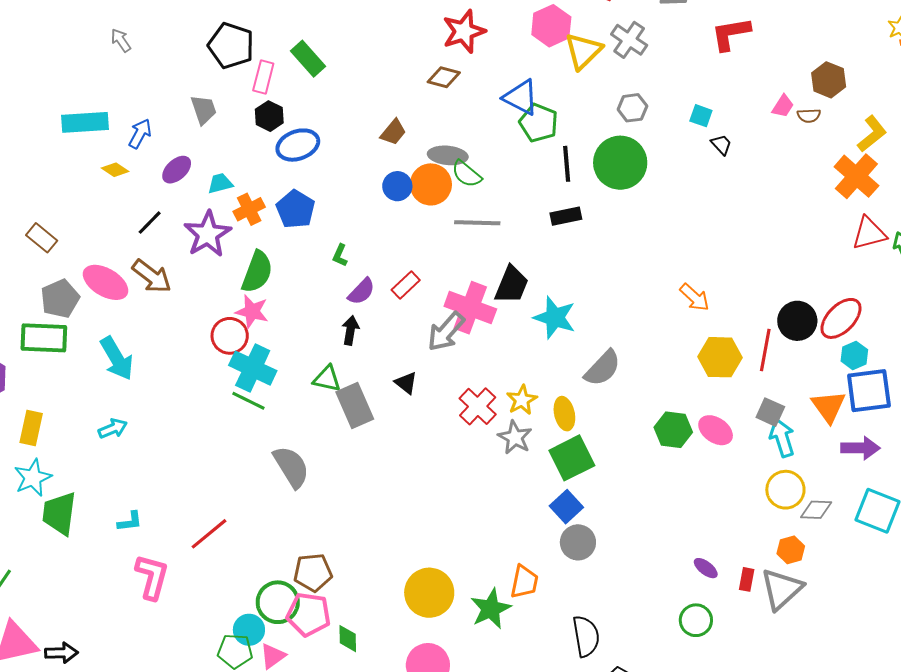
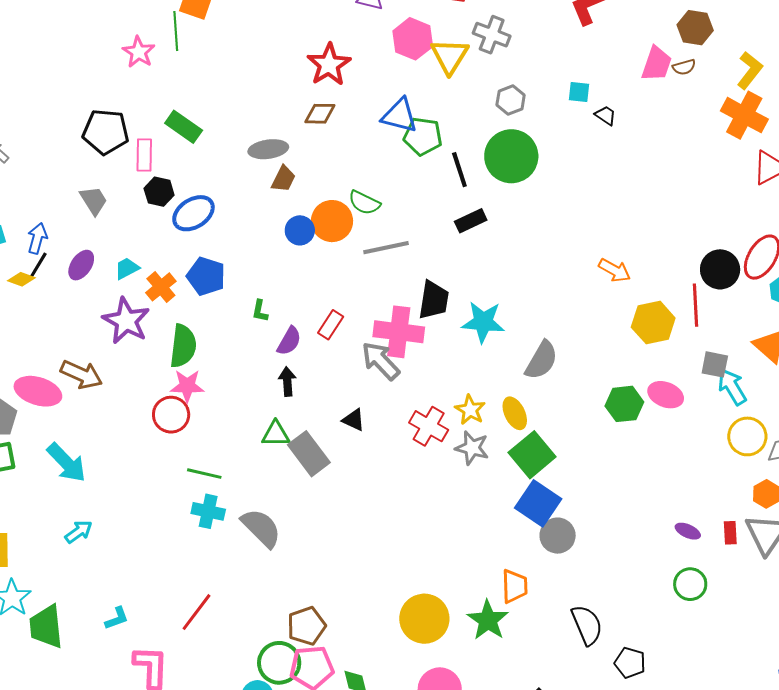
pink trapezoid: (783, 106) -> (657, 64), size x1.5
gray ellipse: (448, 155) -> (268, 149), moved
black line: (150, 223) -> (38, 265), moved
gray arrow: (446, 332) -> (381, 361), turned 108
cyan cross: (253, 368) -> (208, 511), moved, size x0.7
blue square: (566, 507) -> (538, 503), size x1.4

